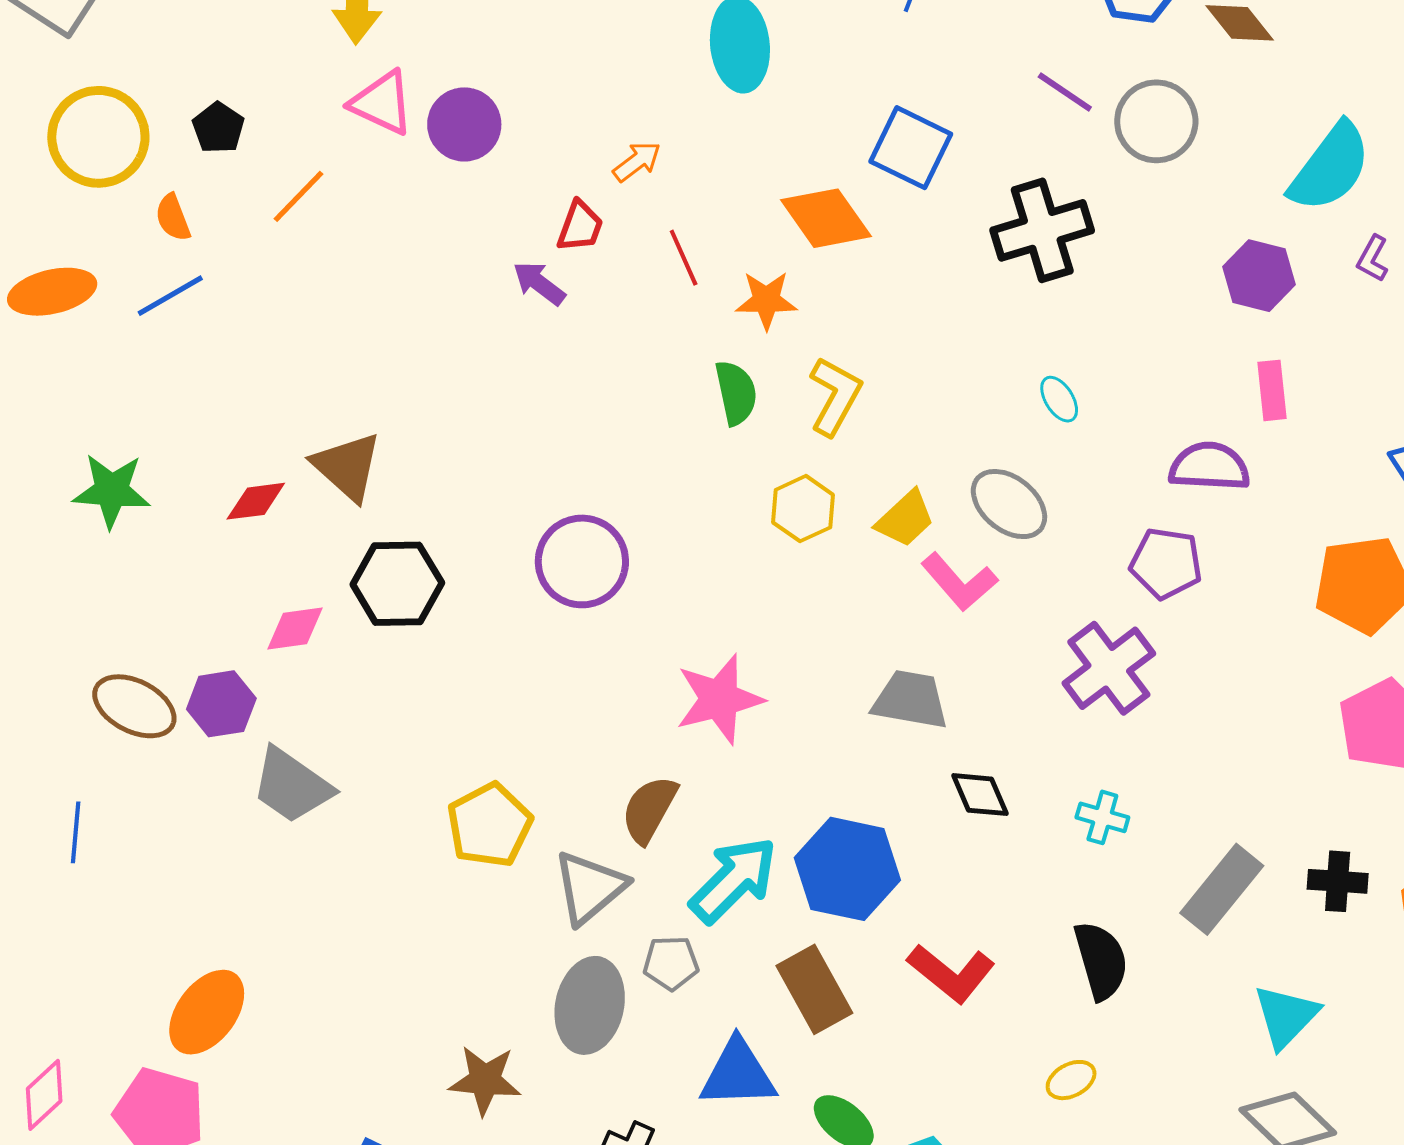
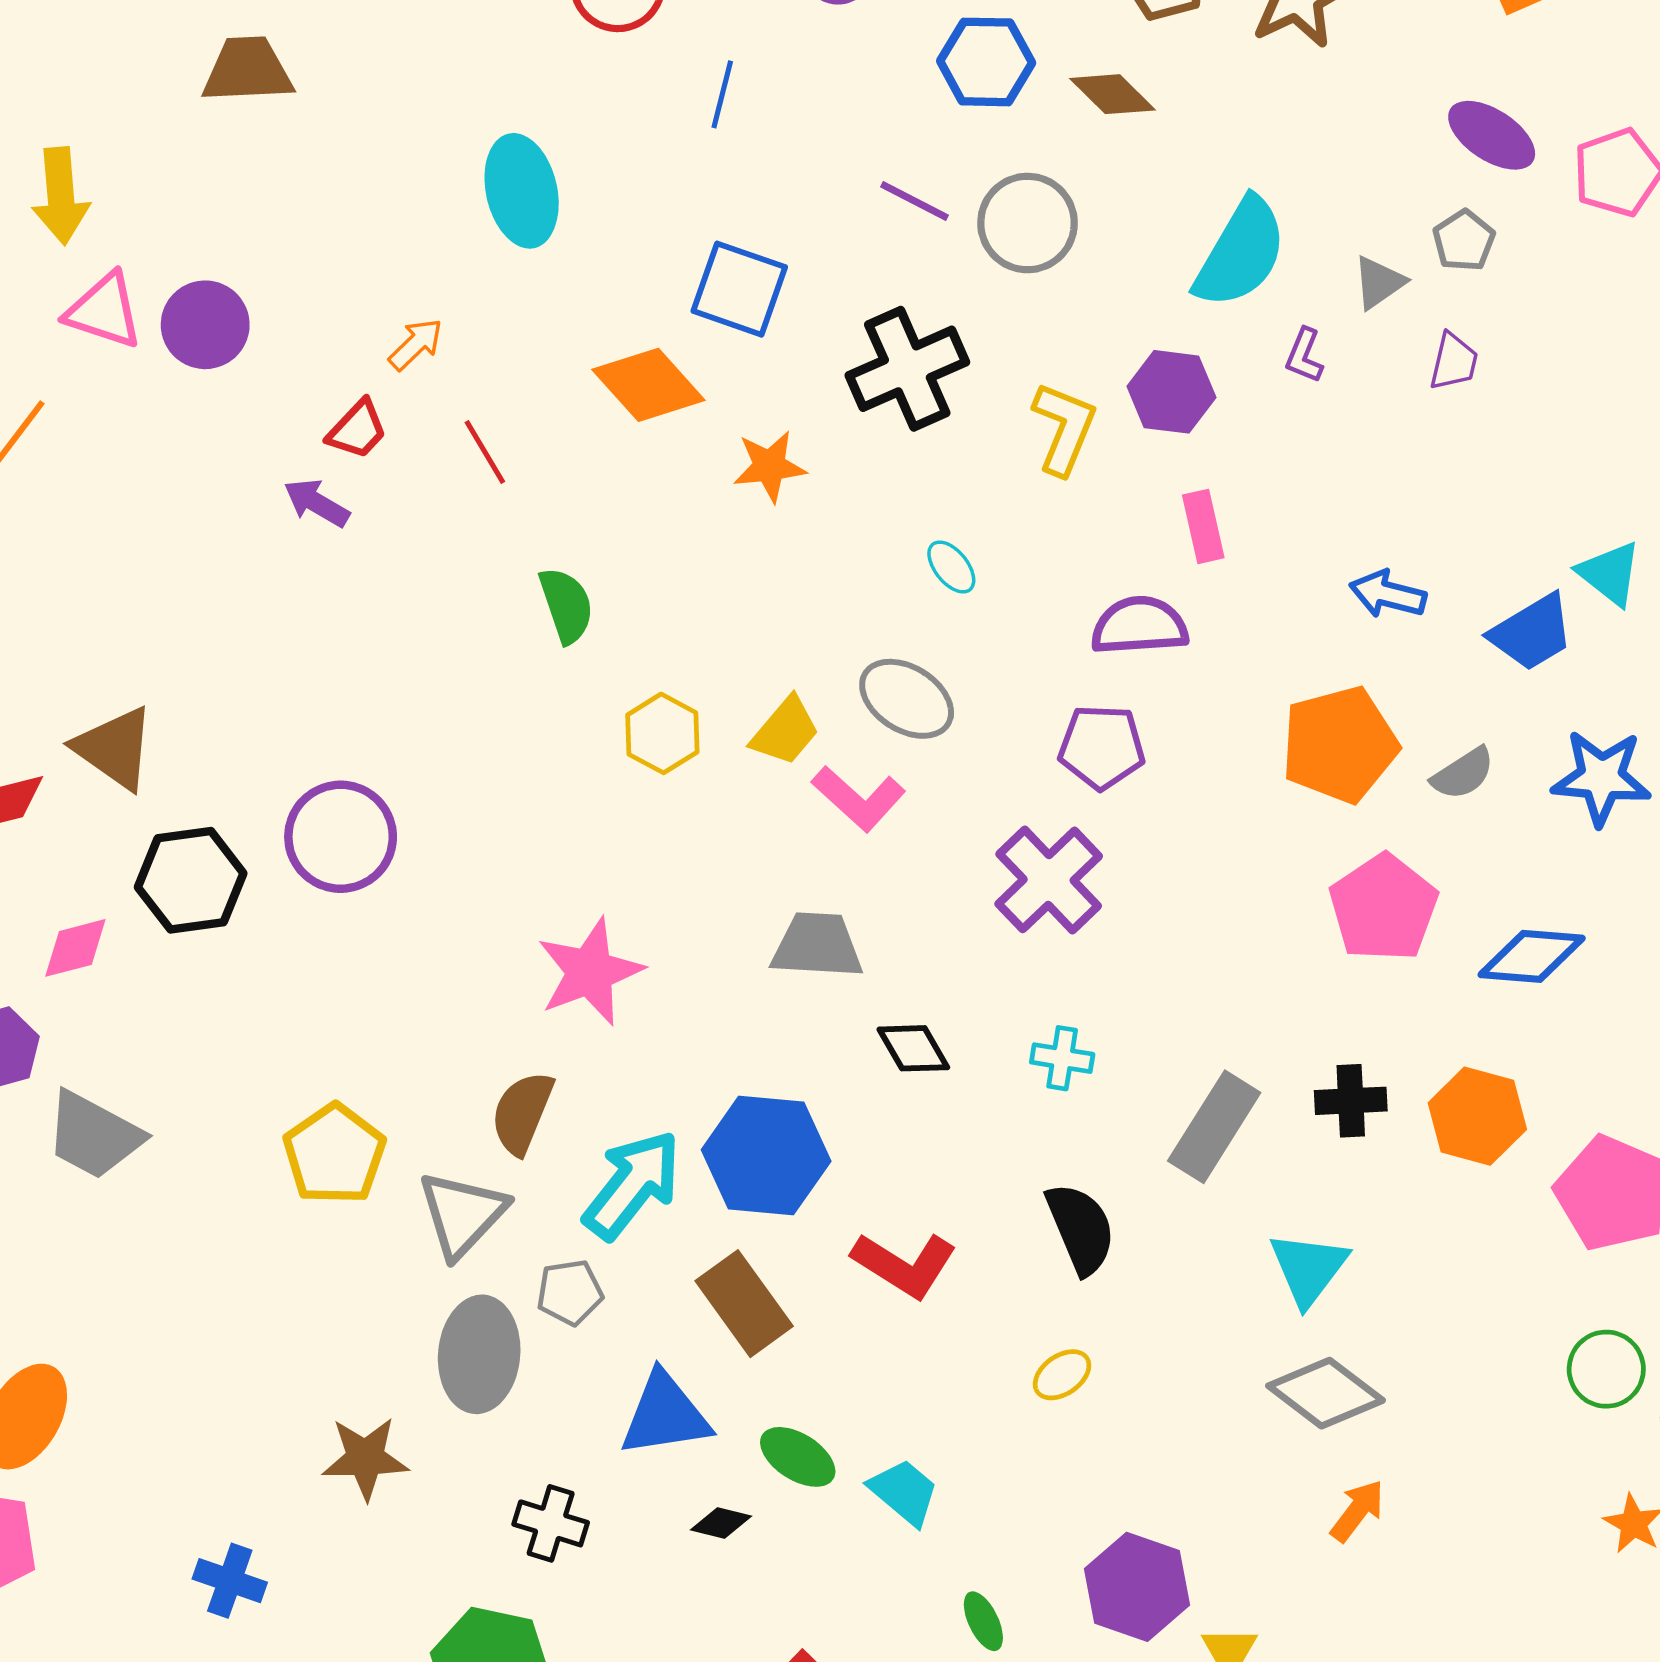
red trapezoid: (580, 226) -> (357, 430), turned 30
orange star: (766, 300) -> (770, 466), moved
yellow L-shape: (835, 396) -> (1064, 428), moved
purple circle: (582, 561) -> (341, 837), moved

